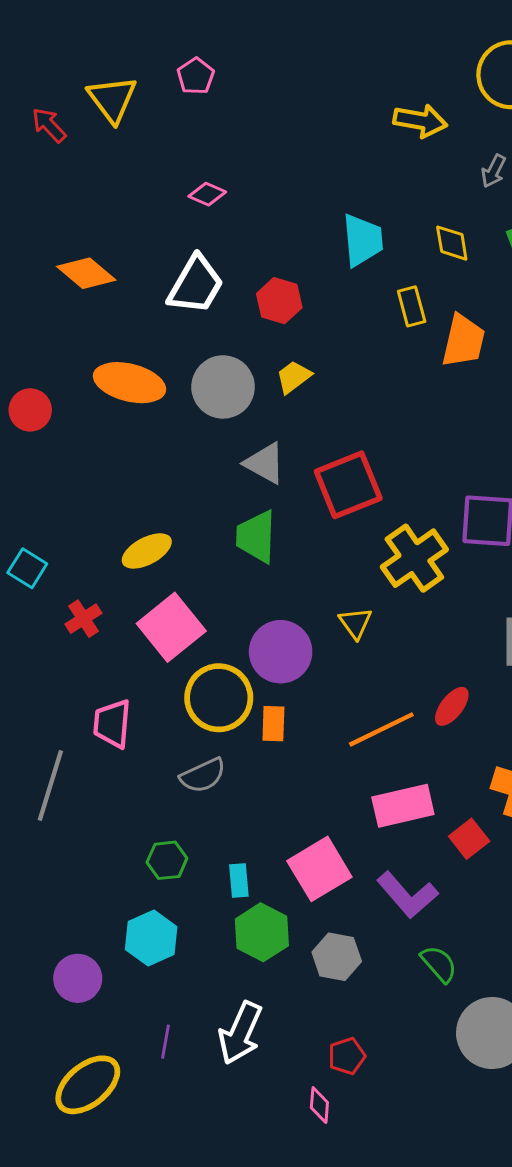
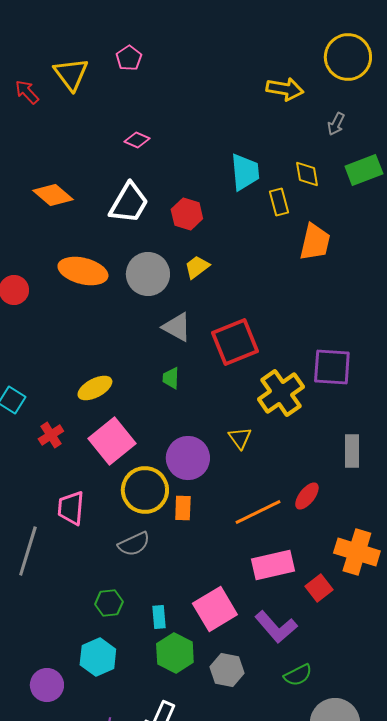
yellow rectangle: (412, 306) -> (279, 202), moved
green trapezoid: (256, 537) -> (171, 378), size x0.6
green semicircle: (439, 964) -> (298, 675), turned 104

